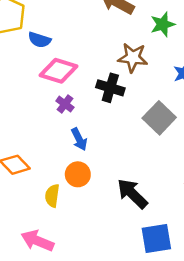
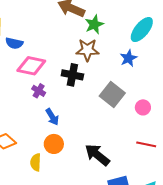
green star: (163, 24) -> (94, 24), moved

